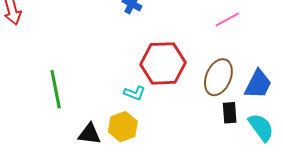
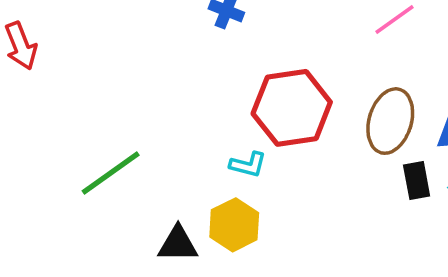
green line: (56, 89) -> (111, 173), turned 72

